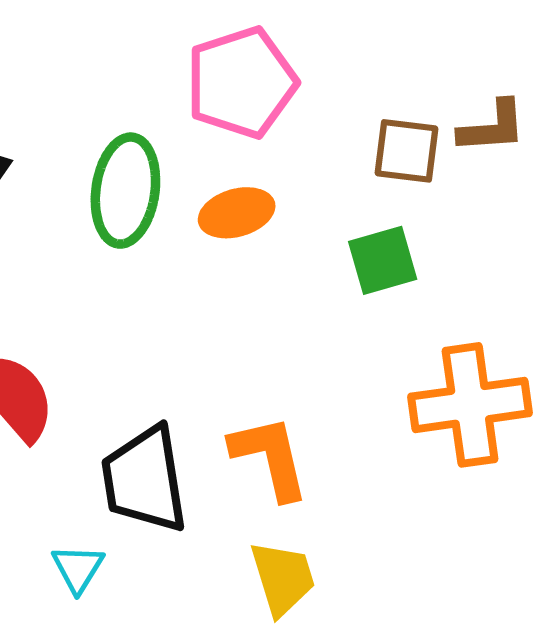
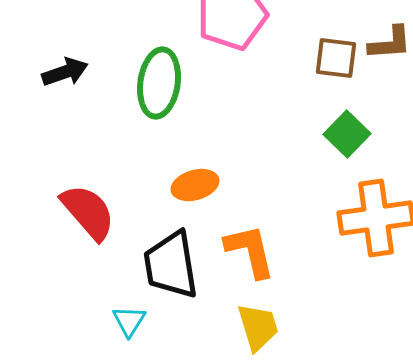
orange ellipse: (237, 213) -> (195, 185), moved
green square: (383, 260) -> (347, 134), moved, turned -30

